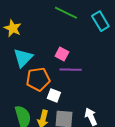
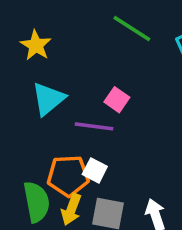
purple line: (71, 70) -> (94, 126), moved
orange pentagon: (38, 79) -> (68, 176), moved

